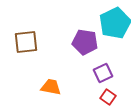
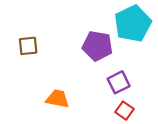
brown square: (26, 42) -> (28, 46), size x0.7

